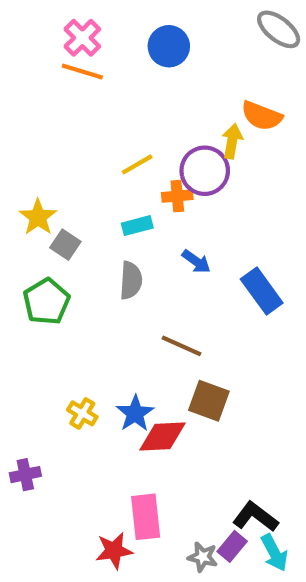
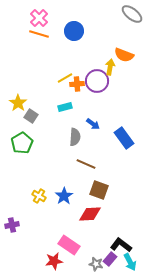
blue circle: (169, 46) -> (74, 31), moved
orange cross: (177, 196) -> (77, 84), moved
gray semicircle: (131, 280) -> (75, 137), moved
red diamond: (162, 437) -> (90, 214), moved
pink rectangle: (146, 517) -> (69, 245), turned -50

